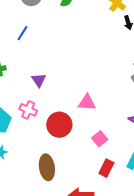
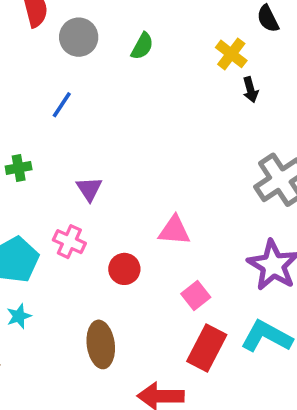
red circle: (59, 125) -> (124, 269), size x0.7
red rectangle: (106, 168) -> (207, 348), size x1.4

